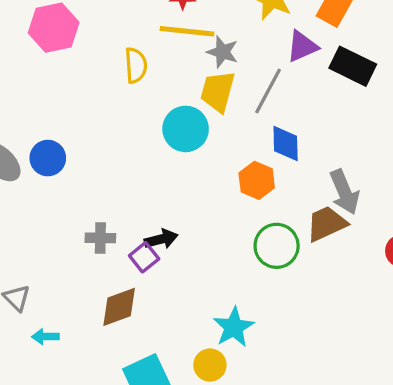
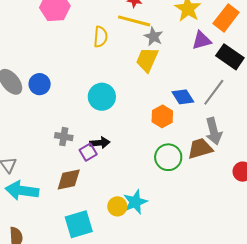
gray line: (268, 91) -> (214, 92), moved
cyan circle: (186, 129) -> (102, 97), moved
blue diamond: (286, 143) -> (183, 97), turned -40
cyan arrow: (45, 337) -> (22, 191), size x2.0
yellow circle: (210, 365) -> (117, 206), moved

